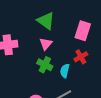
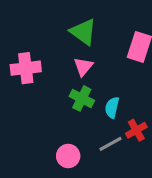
red cross: (81, 57) -> (136, 130), moved

